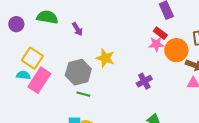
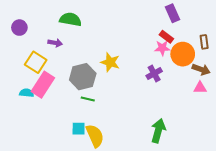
green semicircle: (47, 17) -> (70, 19), moved
purple arrow: (77, 29) -> (55, 43), moved, turned -48
cyan semicircle: (23, 75) -> (27, 93), moved
purple cross: (144, 81) -> (154, 73), moved

